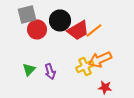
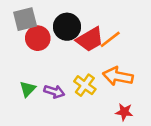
orange arrow: (100, 59) -> (118, 76), turned 35
yellow cross: (85, 66) -> (85, 85), moved, turned -30
purple arrow: (50, 71) -> (54, 92), turned -56

